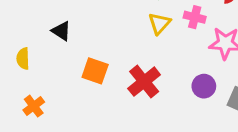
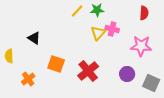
pink cross: (195, 17) -> (112, 29), moved
orange cross: (34, 106) -> (28, 79), moved

